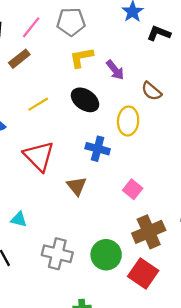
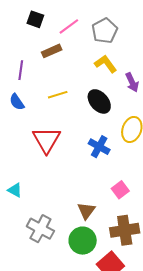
gray pentagon: (71, 22) -> (105, 31), turned 30
yellow L-shape: (81, 57) -> (106, 64), turned 50
brown triangle: (77, 186) -> (86, 211), moved

